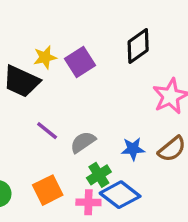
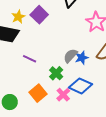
gray semicircle: (83, 142) -> (70, 56), moved
green cross: (99, 175) -> (56, 73), moved
pink cross: (88, 202) -> (63, 95), turned -32

